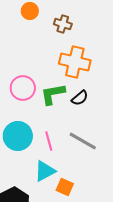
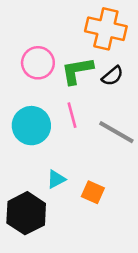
pink line: (49, 141) -> (72, 115), moved
cyan triangle: (45, 171) -> (56, 179), moved, size x0.7

